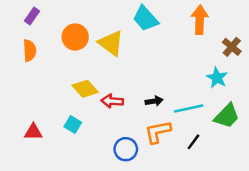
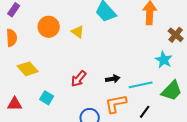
yellow triangle: (111, 43) -> (78, 32), size x0.6
yellow diamond: (85, 89) -> (28, 69), moved
red arrow: (112, 101) -> (79, 79), turned -54

